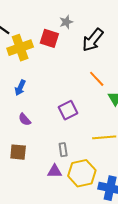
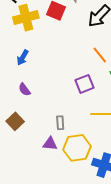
purple square: (68, 110) -> (84, 84), moved
brown square: (18, 152) -> (15, 121), turned 36

